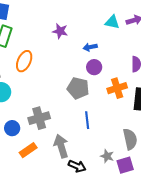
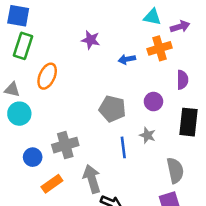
cyan triangle: (112, 22) -> (152, 17), moved
purple circle: (94, 67) -> (153, 102), moved
orange cross: (117, 88) -> (160, 48), moved
gray star: (107, 156) -> (147, 135), moved

